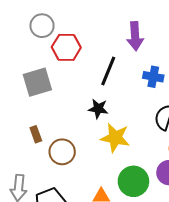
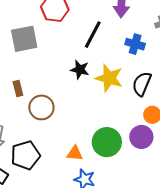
yellow star: (115, 138) -> (109, 78), moved

